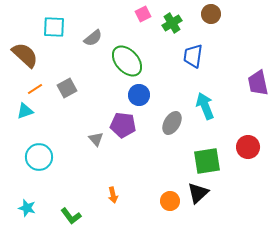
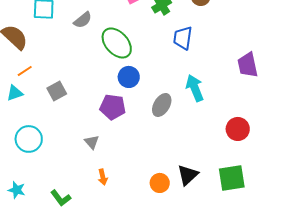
gray square: (67, 88) -> (57, 91), moved
gray triangle: (96, 139) -> (92, 142), moved
green square: (207, 161) -> (232, 178), moved

